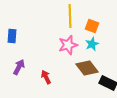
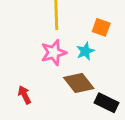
orange square: (92, 26) -> (101, 27), moved

